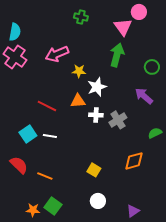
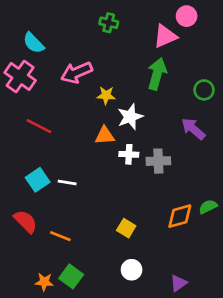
pink triangle: (123, 27) -> (165, 36), turned 42
cyan semicircle: (15, 32) -> (34, 43), moved, turned 126
red line: (47, 106) -> (39, 126), moved
gray cross: (118, 120) -> (158, 161), turned 30
green semicircle: (155, 133) -> (208, 207), moved

